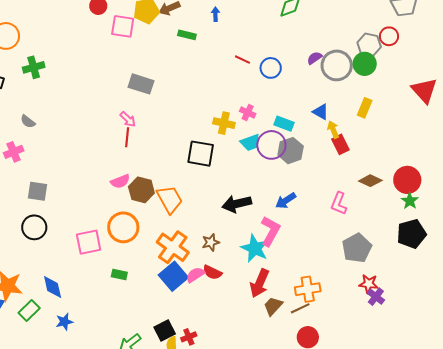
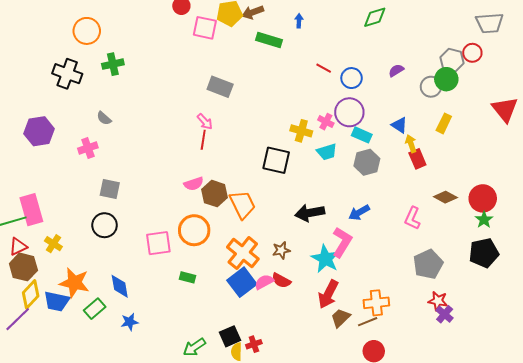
green rectangle: (187, 35) -> (269, 40), size x1.4
gray circle: (337, 65) -> (431, 87), moved, size x0.7
purple circle: (271, 145) -> (349, 112), moved

